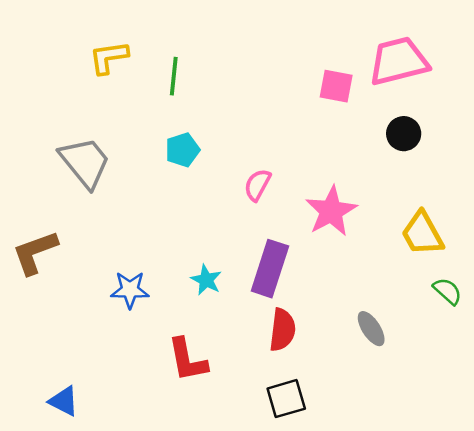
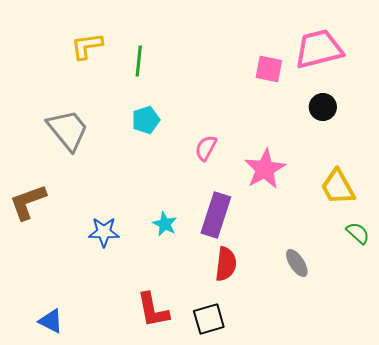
red L-shape: (187, 360) -> (153, 310), moved
black square: (286, 399) -> (209, 319), moved

